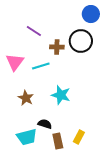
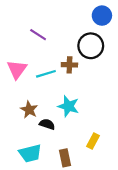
brown cross: (57, 47) -> (69, 65), moved
black semicircle: (45, 124) -> (47, 124), moved
yellow rectangle: (79, 137) -> (93, 141), moved

